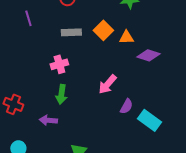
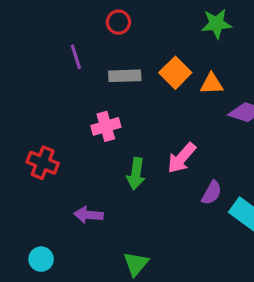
purple line: (28, 18) -> (76, 57), moved
green arrow: (61, 94) -> (136, 174), moved
red cross: (13, 104) -> (43, 163), moved

